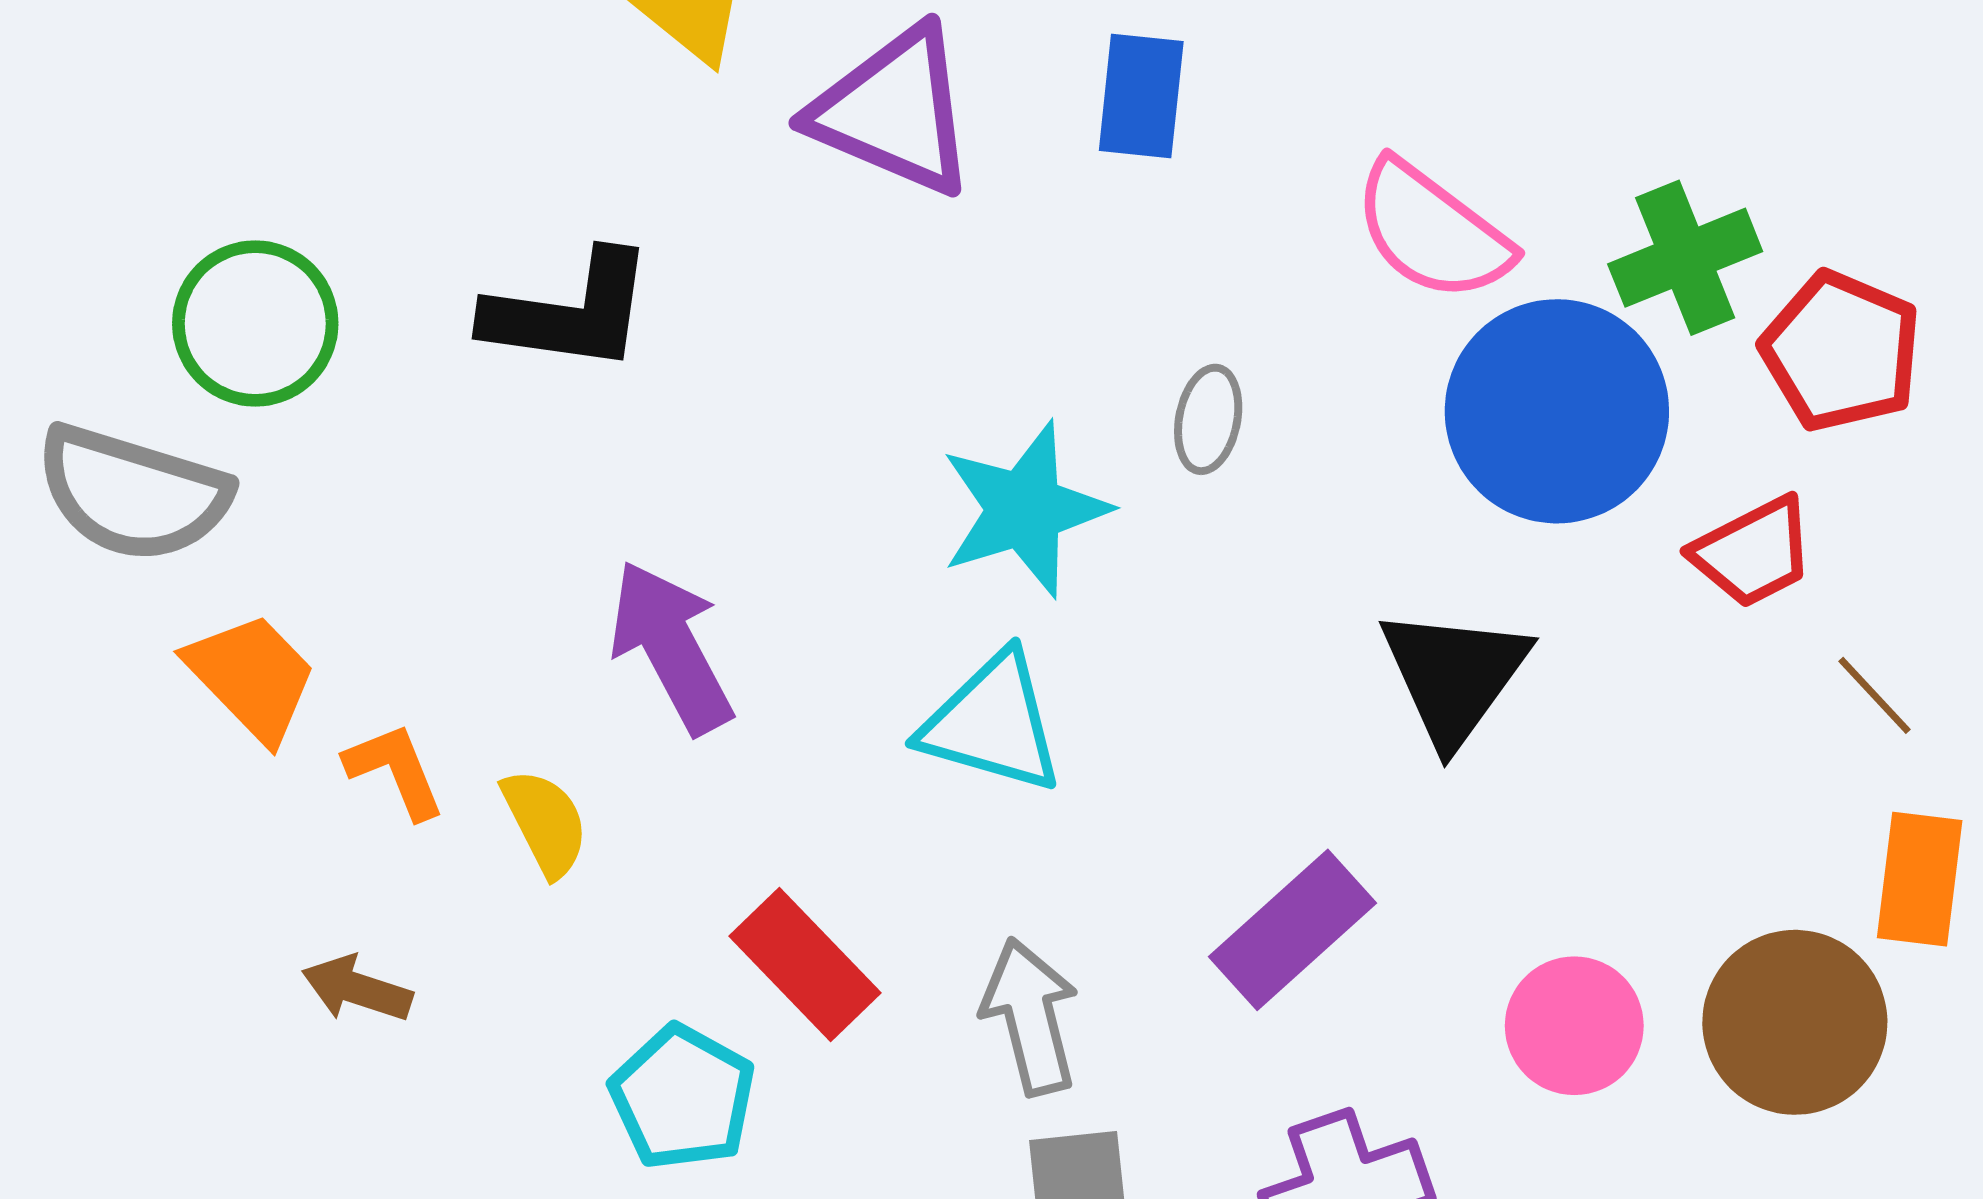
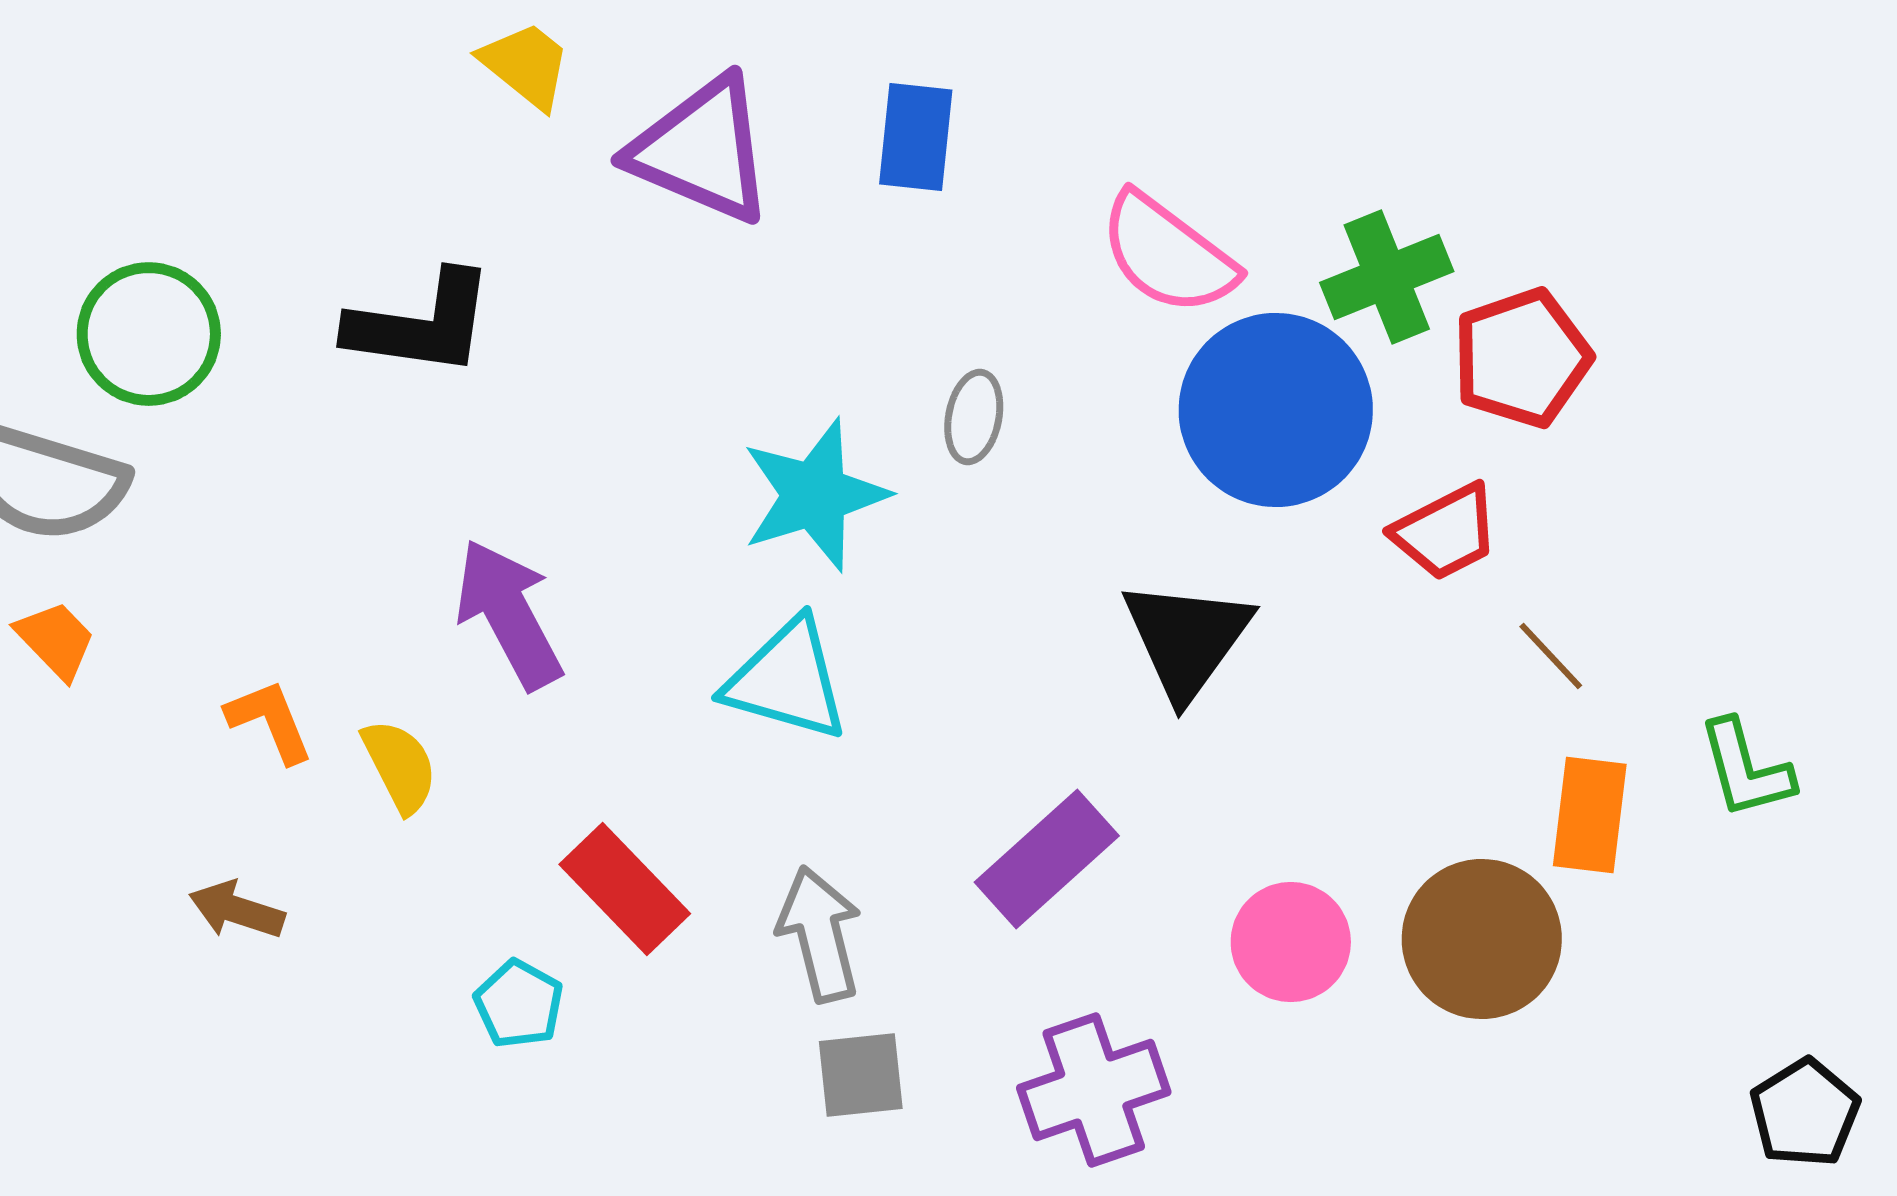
red pentagon: (1841, 351) -> (1522, 358), turned 30
orange trapezoid: (252, 677) -> (56, 640), moved, size x0.7
cyan pentagon: (683, 1097) -> (519, 1004), size x0.7

